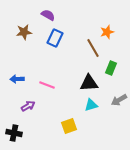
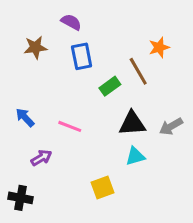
blue rectangle: (55, 38) -> (82, 56), turned -36
green rectangle: (111, 68) -> (110, 86), moved, turned 32
blue arrow: (17, 79) -> (25, 117), turned 48
gray arrow: (119, 100) -> (171, 126), moved

